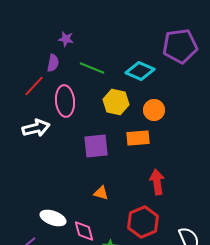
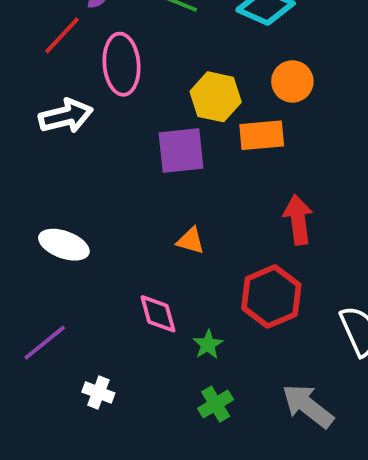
yellow hexagon: (116, 102) -> (216, 97), moved
white ellipse: (53, 218) -> (64, 245), moved

